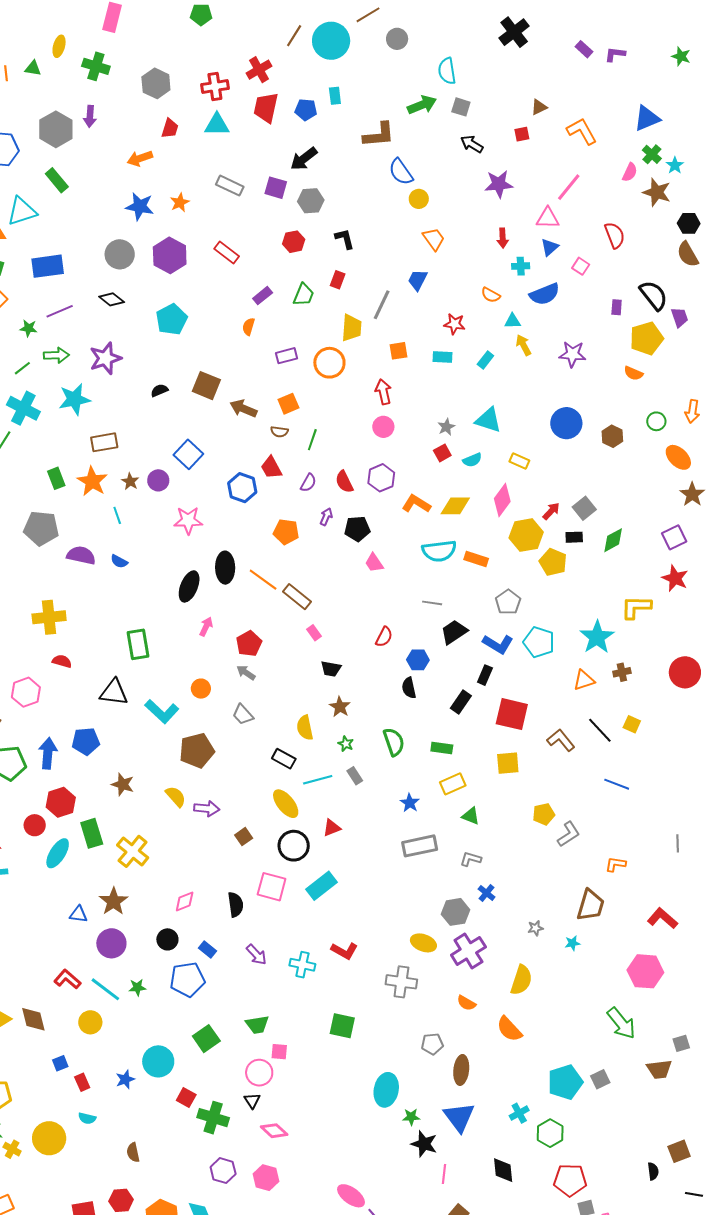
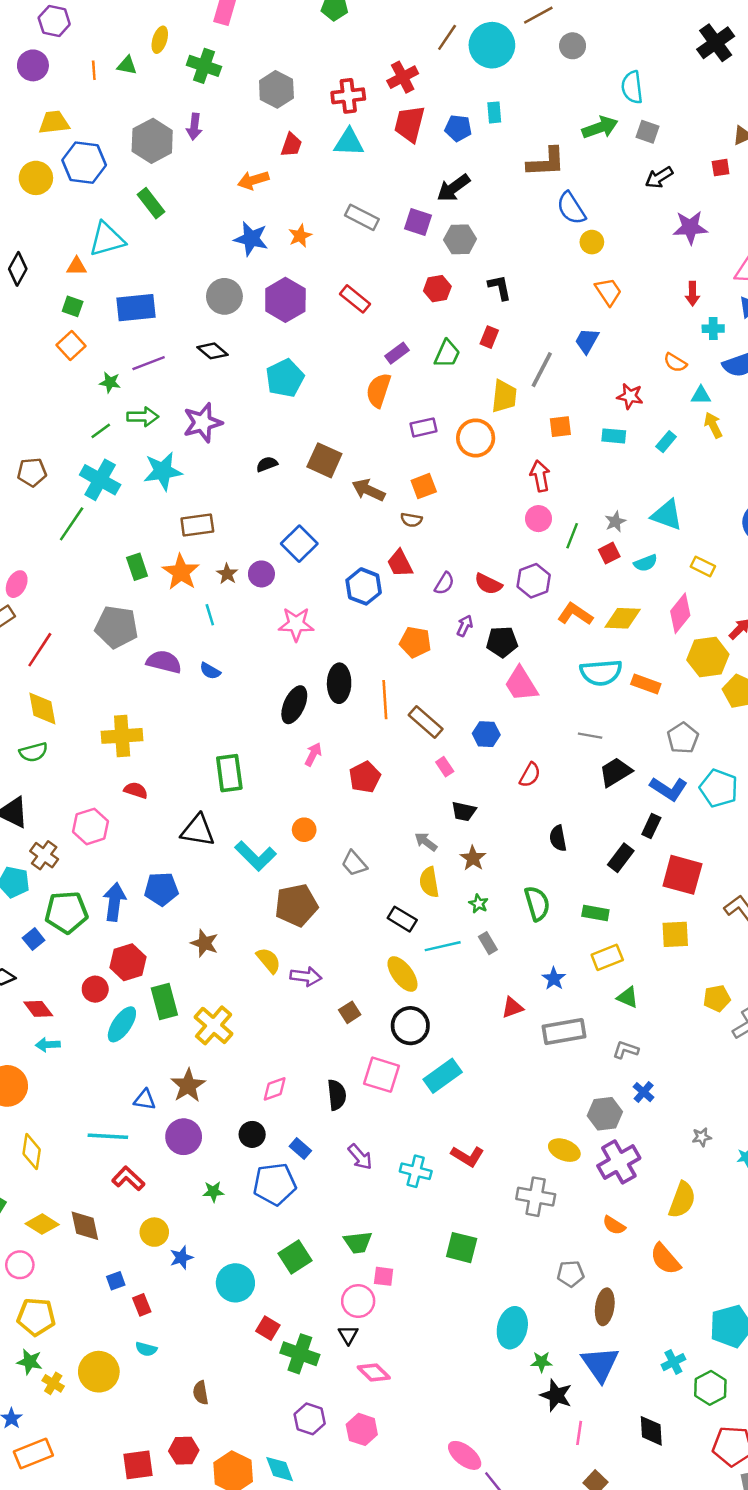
black arrow: (472, 144) -> (659, 177), turned -65
orange semicircle: (249, 327) -> (378, 390), size x1.6
green line: (312, 440) -> (572, 536), moved
red semicircle: (344, 482) -> (488, 584), turned -40
pink trapezoid: (374, 563) -> (521, 684), size x1.5
orange line: (263, 580) -> (385, 700), turned 48
blue hexagon: (418, 660) -> (486, 734), moved
gray arrow: (246, 673) -> (426, 842), moved
red triangle: (332, 828) -> (512, 1008), moved
cyan line: (105, 989) -> (108, 1136), moved, turned -36
blue star: (125, 1079) -> (181, 1258), moved

